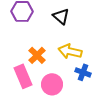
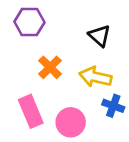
black triangle: (61, 16) -> (99, 36), moved
orange cross: (37, 55) -> (50, 67), moved

